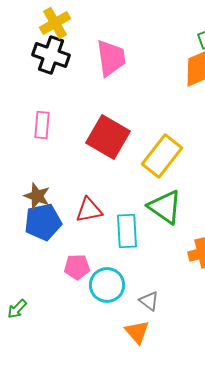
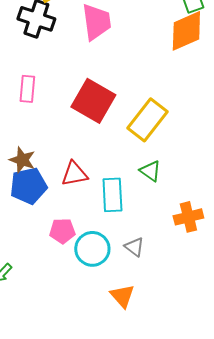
green triangle: (165, 207) -> (150, 171), size x0.6
gray triangle: (149, 301) -> (134, 247), moved

